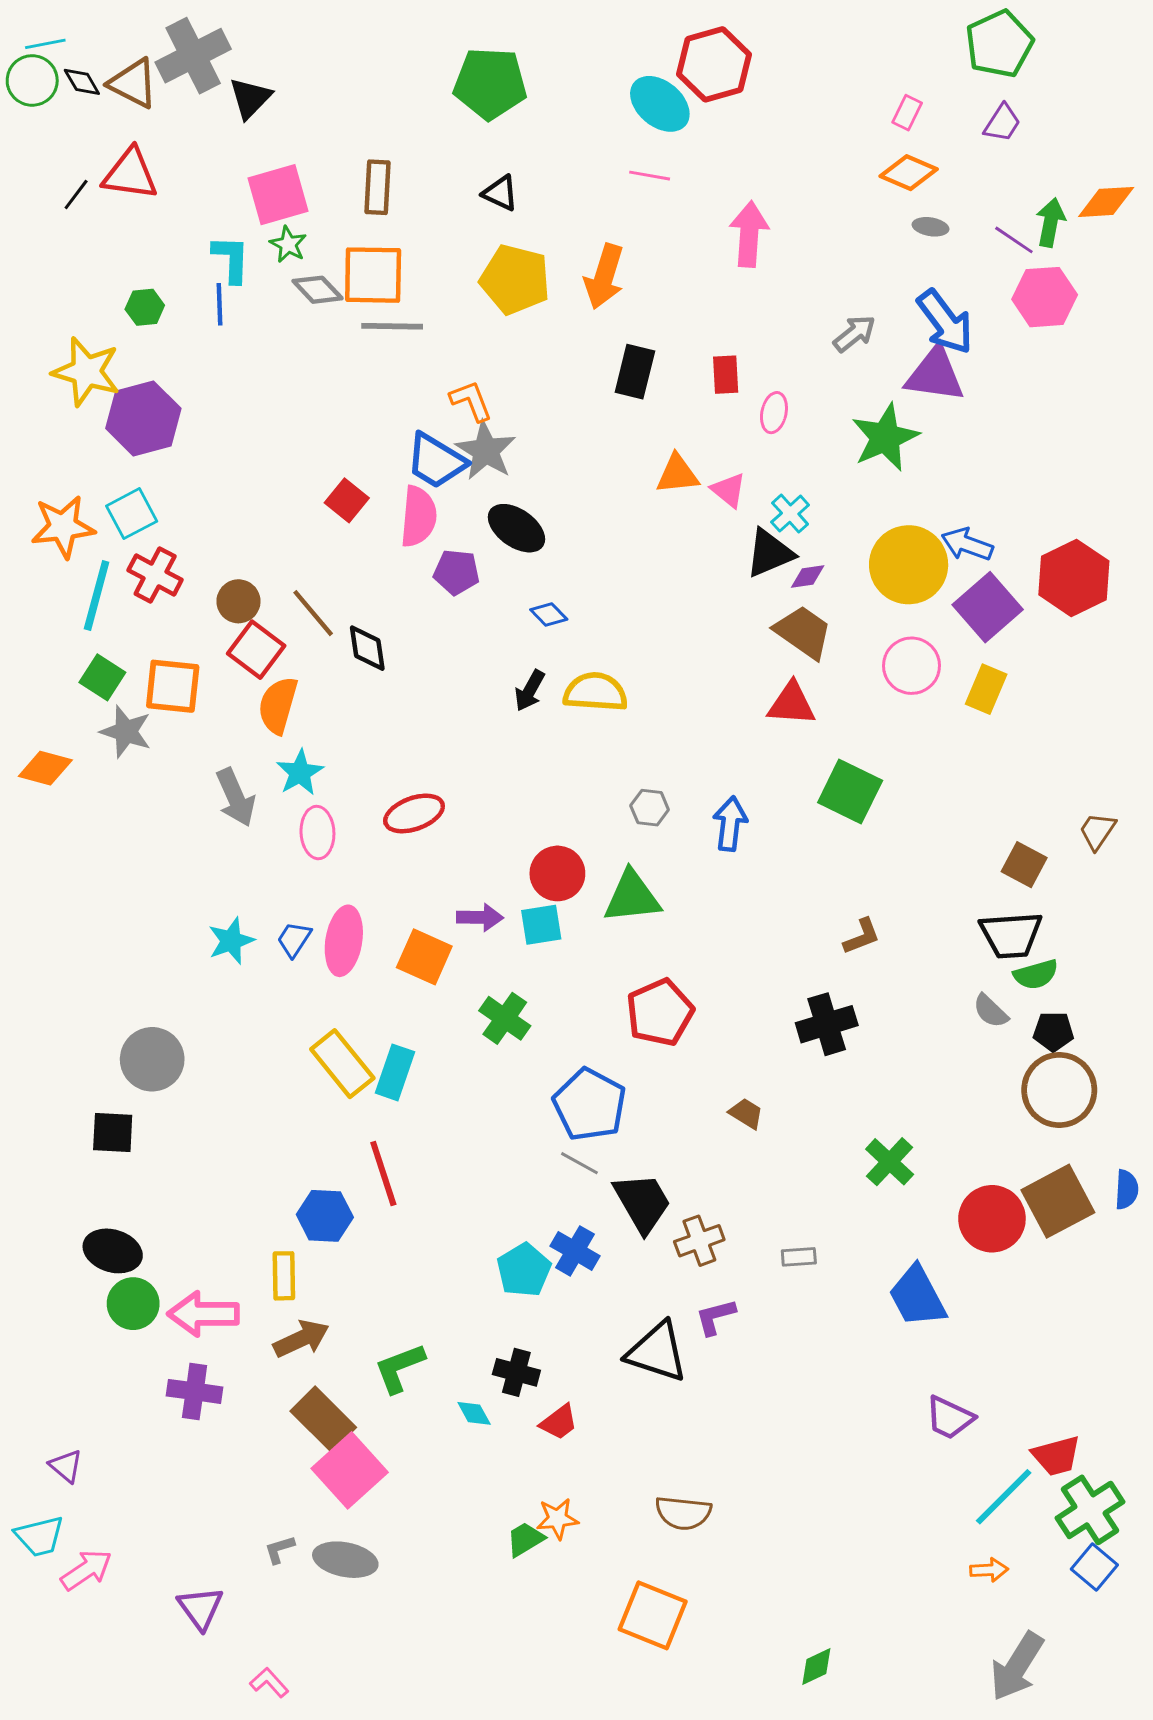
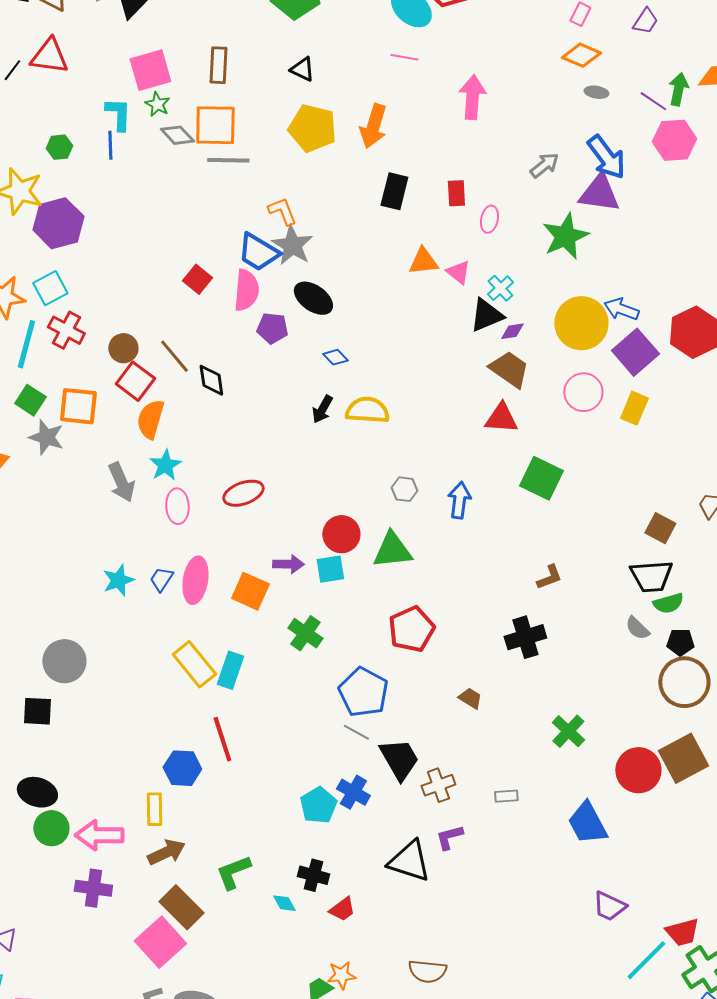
pink square: (350, 1470) -> (160, 942), moved

